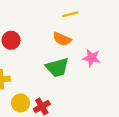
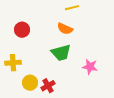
pink star: (92, 58) -> (90, 67), moved

